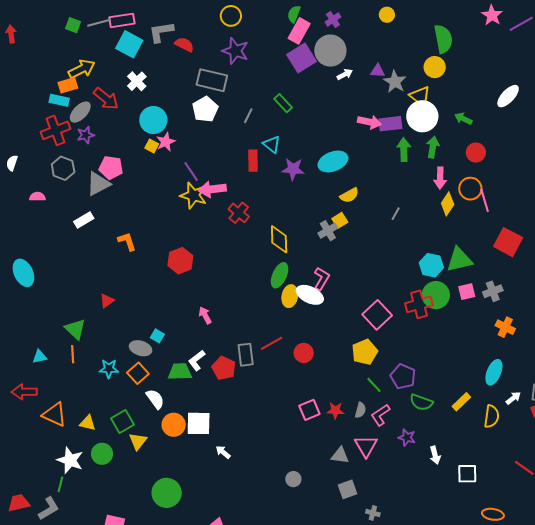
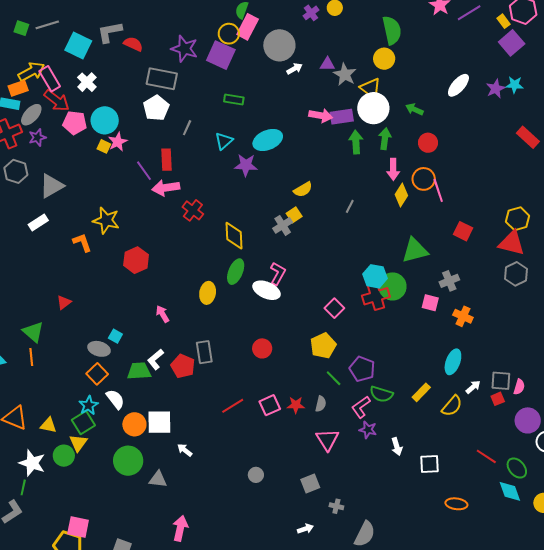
yellow circle: (231, 16) -> (229, 34), moved
purple cross: (333, 19) -> (311, 13), moved
pink rectangle: (122, 20) -> (50, 79), moved, turned 70
purple square: (302, 58) -> (221, 55), moved, turned -32
green rectangle: (283, 103) -> (234, 99), turned -36
gray line: (248, 116) -> (187, 128), moved
cyan triangle: (272, 144) -> (224, 141), turned 42
red rectangle: (253, 161) -> (166, 160), moved
cyan ellipse: (333, 162) -> (268, 140), moved
pink pentagon: (111, 168) -> (75, 123), moved
yellow star: (193, 195) -> (106, 220), moved
red square: (508, 242) -> (463, 231), size x0.7
cyan hexagon: (431, 265) -> (375, 276), moved
pink square: (467, 292) -> (430, 303), moved, turned 30
yellow ellipse: (290, 296) -> (208, 293), moved
pink square: (377, 315) -> (334, 308), size x0.7
red line: (271, 343) -> (233, 406), moved
cyan star: (109, 369) -> (89, 405), moved, turned -30
pink L-shape: (380, 415) -> (361, 407), moved
yellow semicircle: (492, 416) -> (452, 406), turned 35
yellow triangle: (138, 441) -> (78, 443), moved
gray triangle: (340, 455) -> (158, 479), moved
green circle: (167, 493) -> (128, 461), moved

